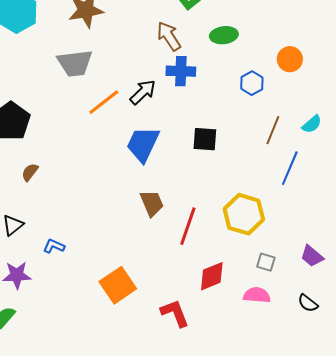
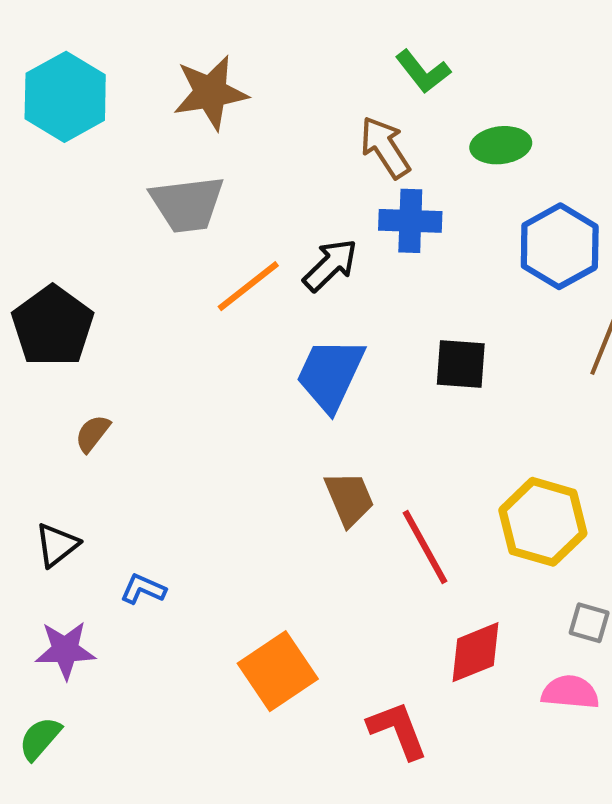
blue hexagon: (252, 83) -> (560, 246), size x1.6
red line: (188, 226) -> (425, 547), turned -48

